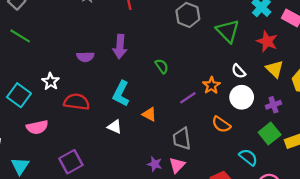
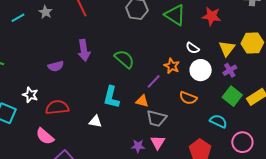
green semicircle: (162, 66) -> (124, 59), size x1.5
yellow triangle: (275, 69) -> (227, 48), moved, turned 36
cyan L-shape: (121, 94) -> (111, 97), moved
orange triangle: (149, 114) -> (142, 101), moved
pink semicircle: (37, 127) -> (45, 136), moved, turned 66
gray trapezoid: (182, 139) -> (157, 118), turned -55

